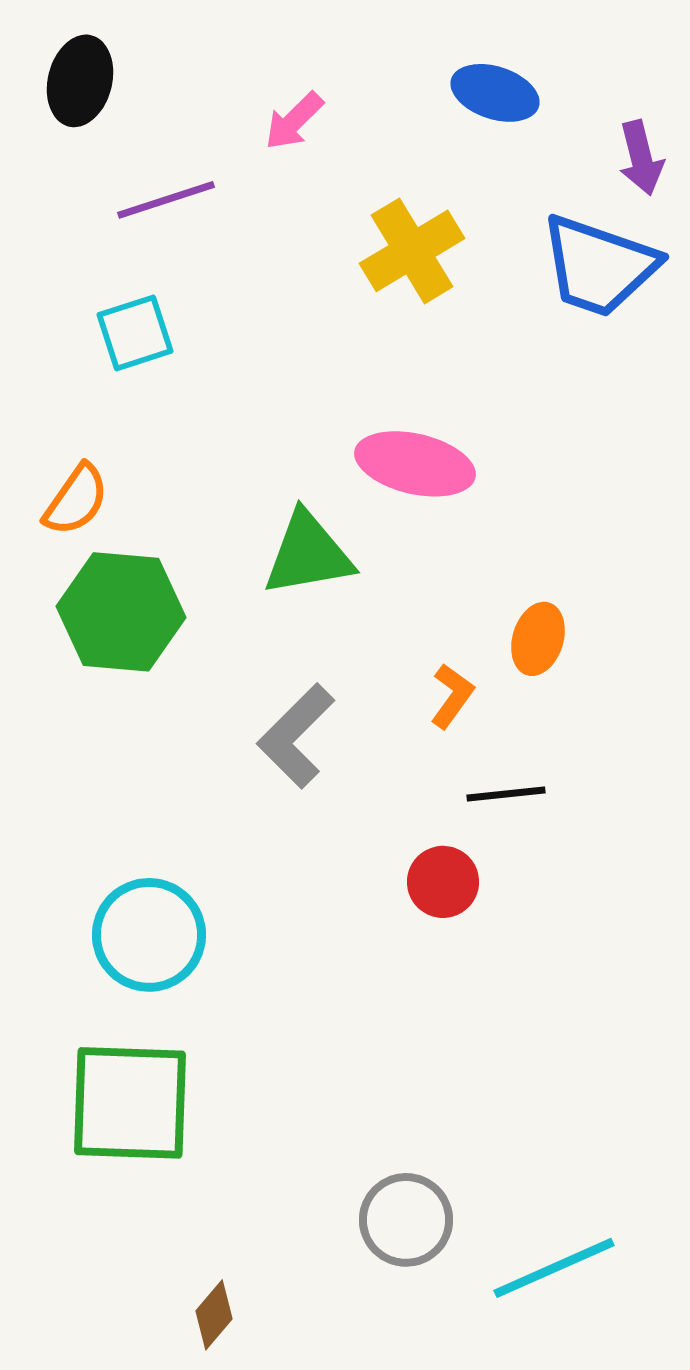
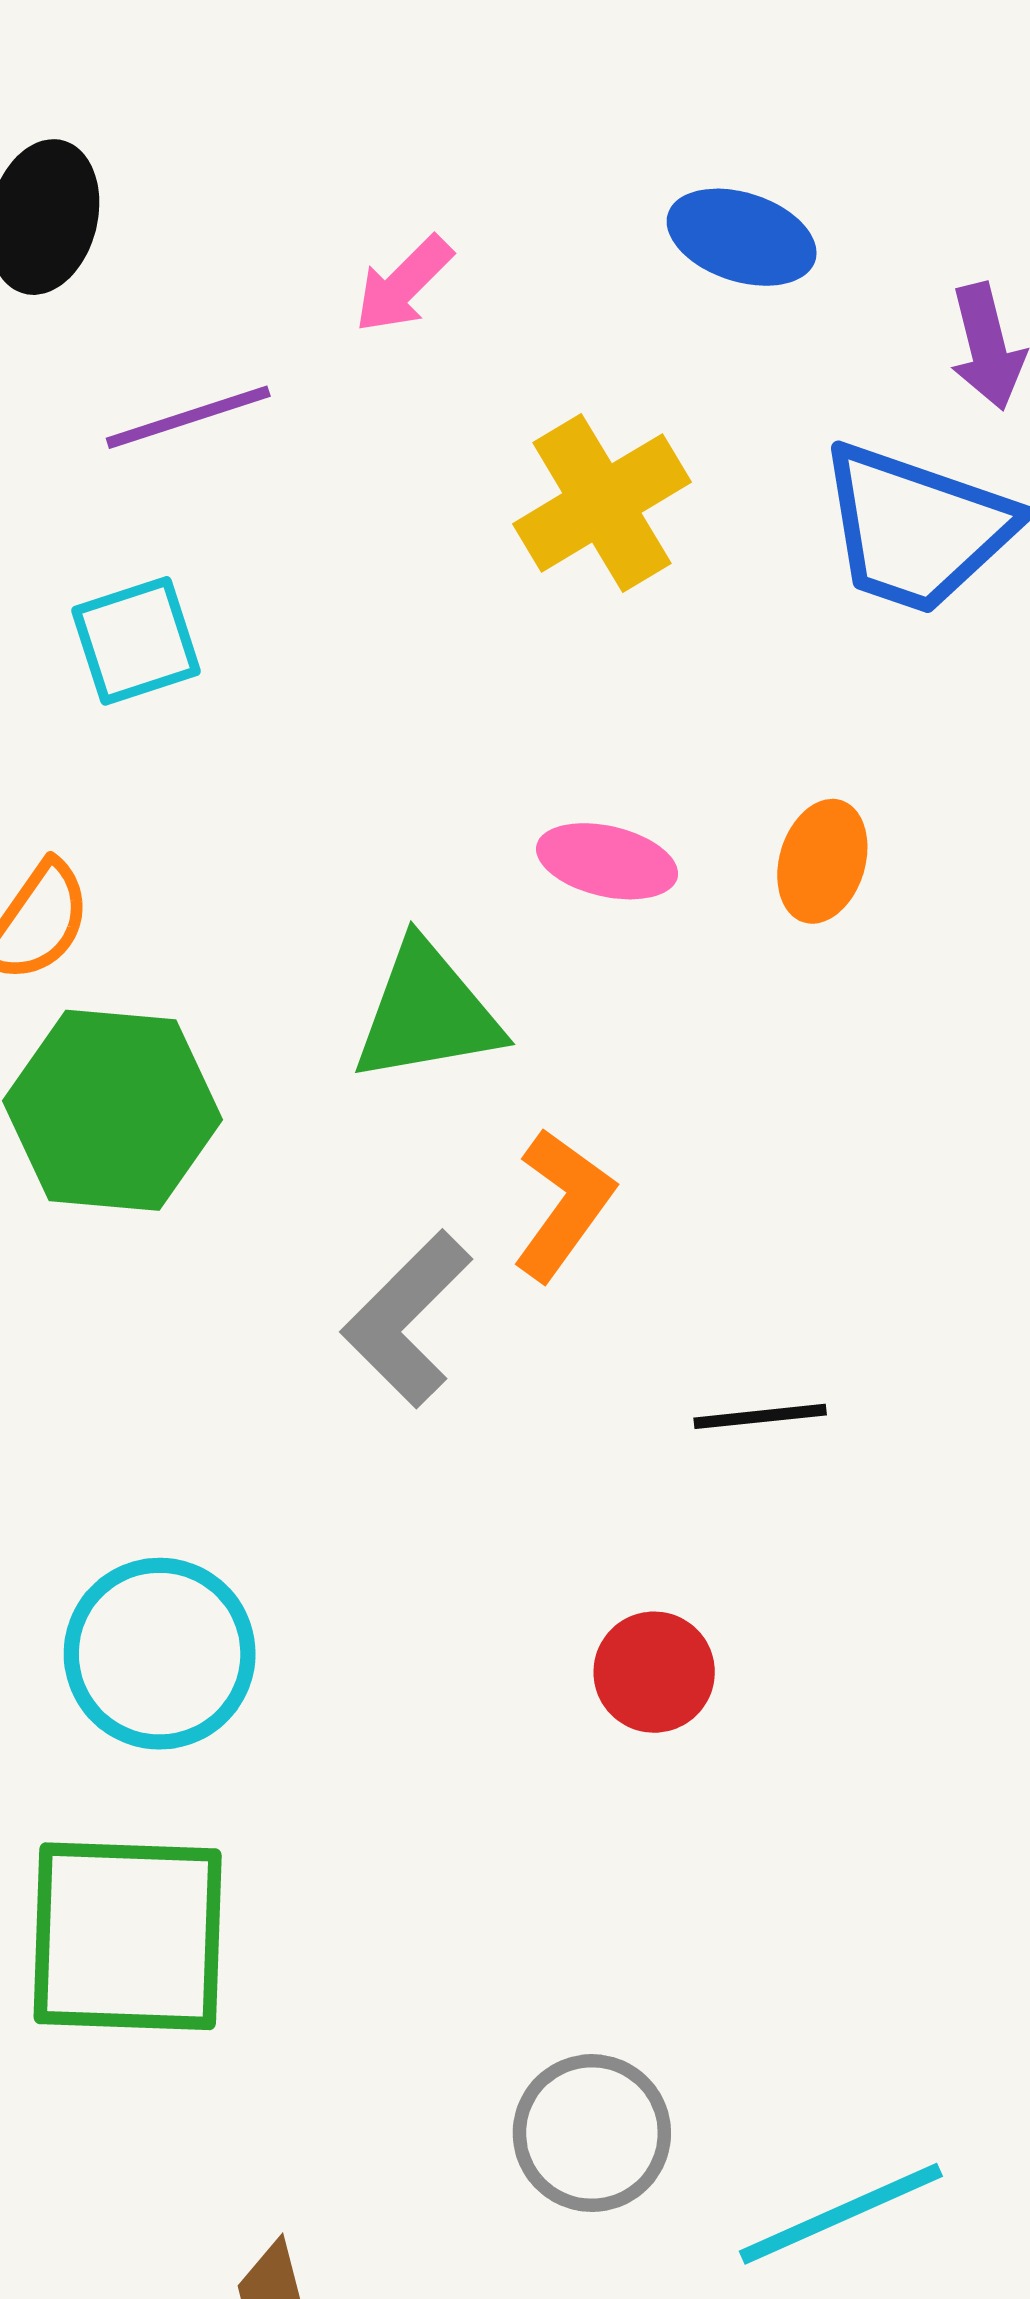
pink ellipse: (415, 464) -> (607, 861), size x0.7
orange ellipse: (538, 639) -> (822, 861), moved
orange L-shape: (452, 696) -> (563, 1204), moved, size x1.4
red circle: (443, 882) -> (654, 1672), moved

